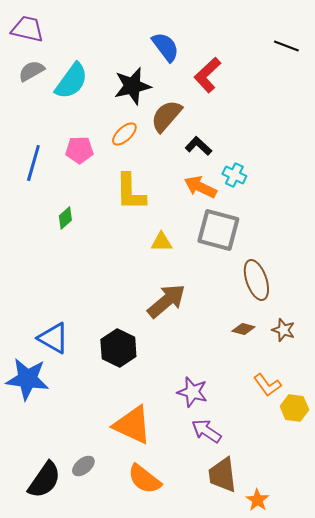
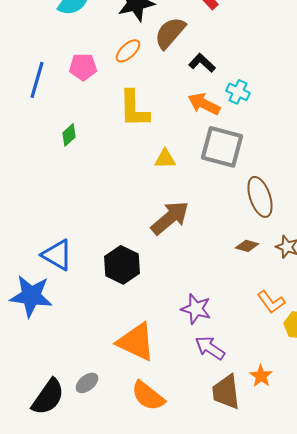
orange star: (257, 500) -> (261, 376), moved

